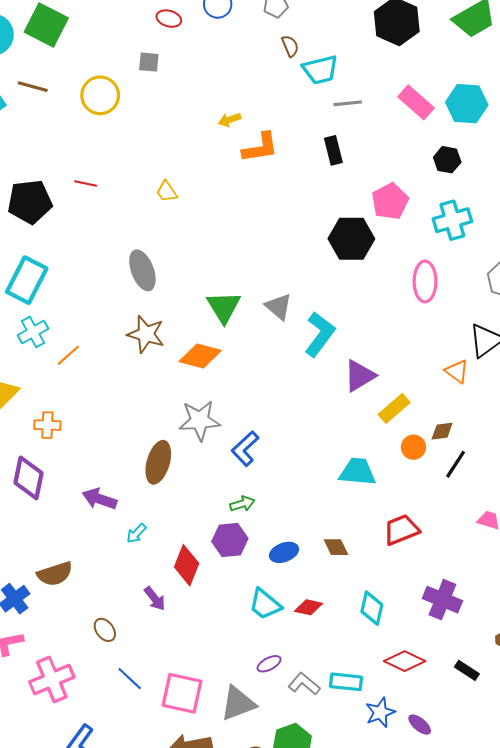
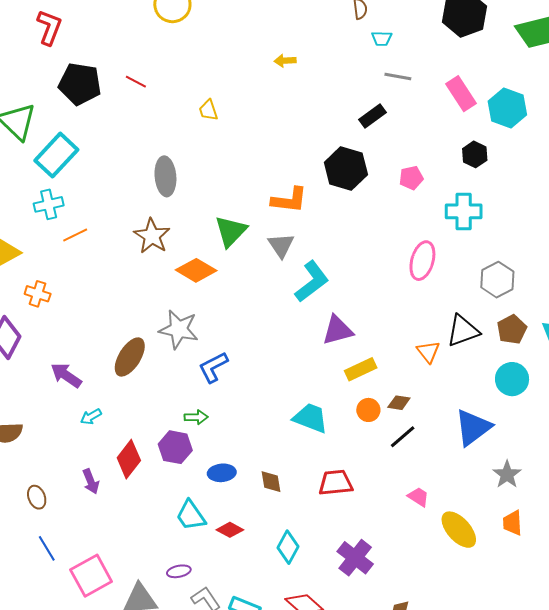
cyan trapezoid: (320, 70) -> (382, 38), size x0.6
orange L-shape: (260, 148) -> (289, 200), moved
black rectangle: (333, 150) -> (372, 116), turned 52
pink pentagon: (390, 201) -> (411, 178), size x0.7
black hexagon: (351, 239) -> (346, 168), moved
pink square: (182, 693) -> (91, 576), turned 33

